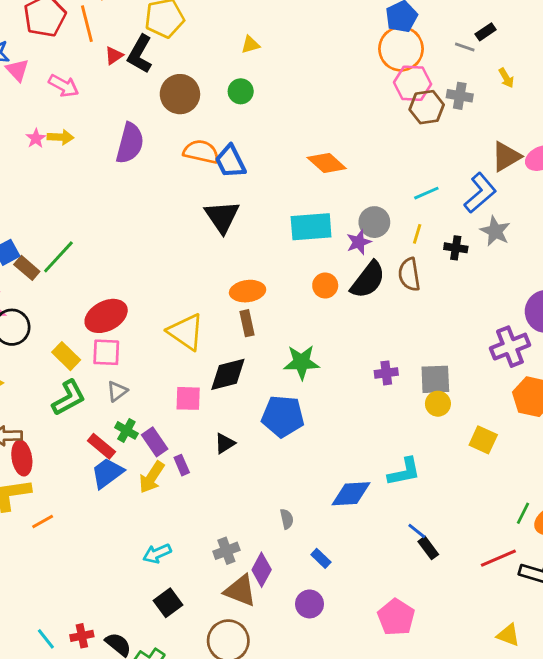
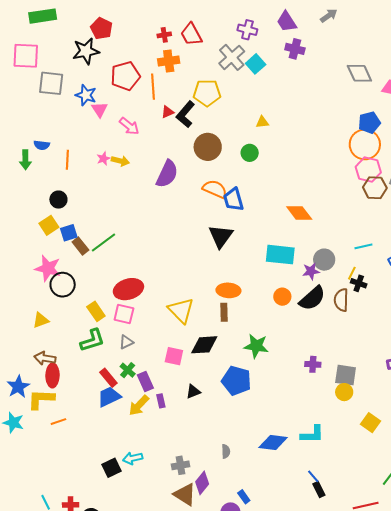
black cross: (456, 248) -> (359, 283), moved
blue rectangle: (321, 558) -> (244, 497), moved
black square: (168, 603) -> (111, 468), moved

